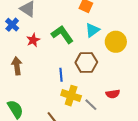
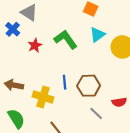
brown hexagon: (86, 62) -> (89, 86), moved
brown arrow: (17, 66) -> (14, 85), moved, turned -72
yellow cross: (71, 96) -> (43, 97), moved

